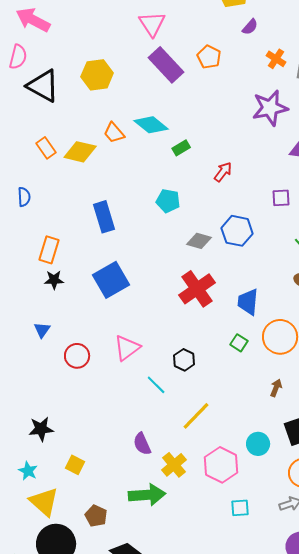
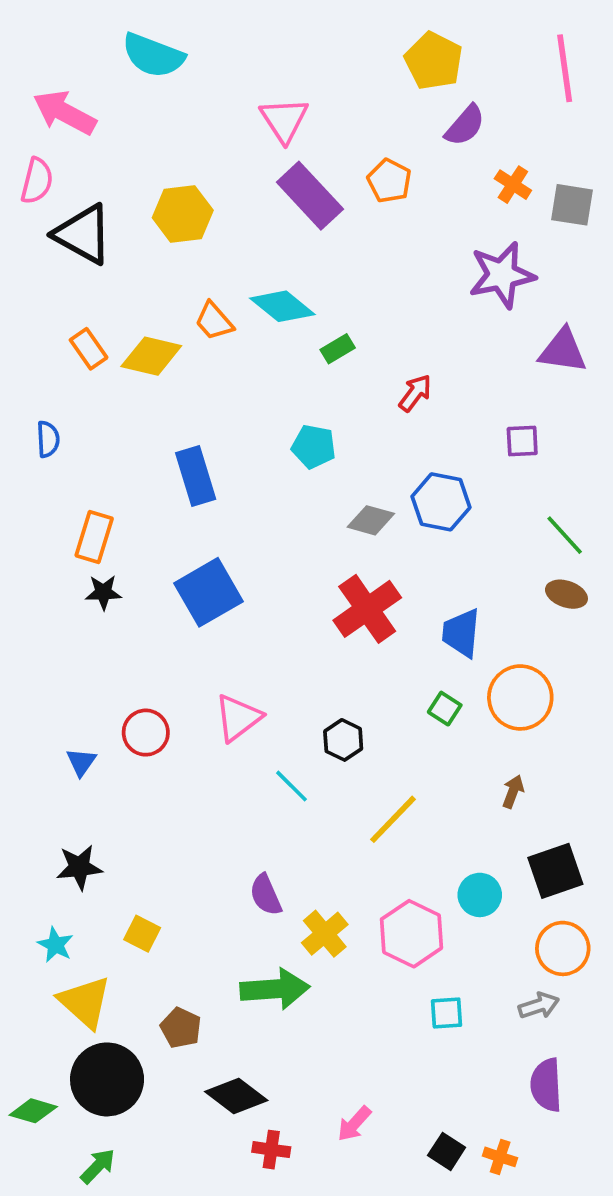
purple semicircle: (250, 27) -> (465, 125), size x1.4
blue triangle: (42, 330) -> (81, 762), moved
yellow line: (196, 416) -> (393, 819), moved

